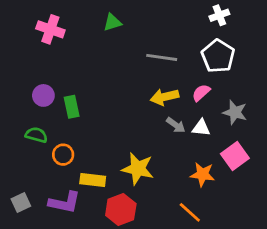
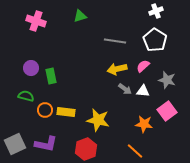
yellow rectangle: (93, 180) -> (66, 112), moved
gray square: (21, 202) -> (15, 144), size x1.5

